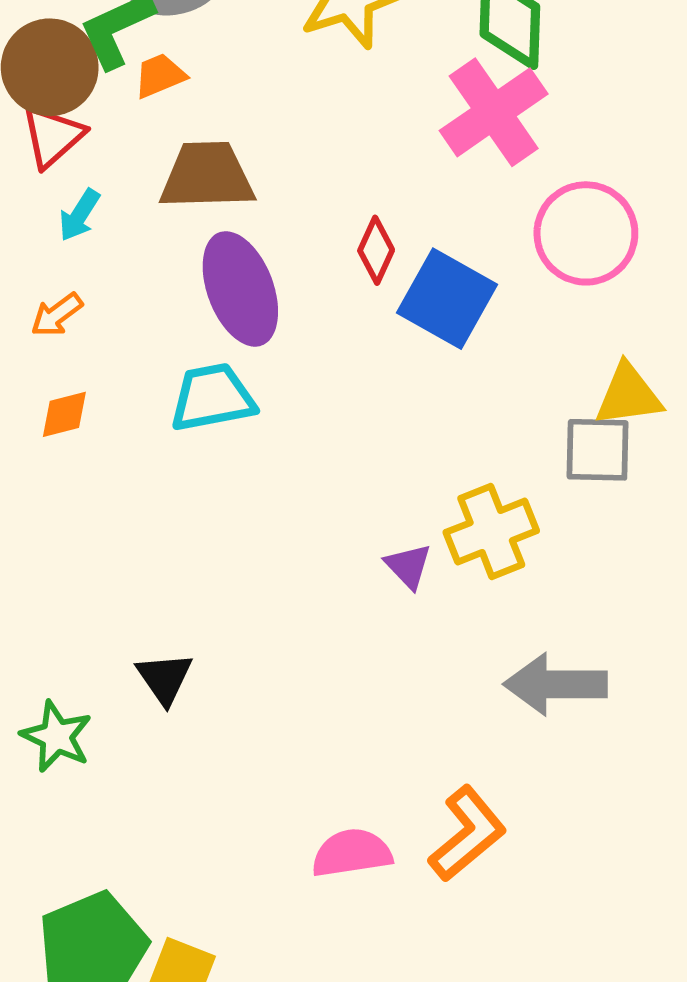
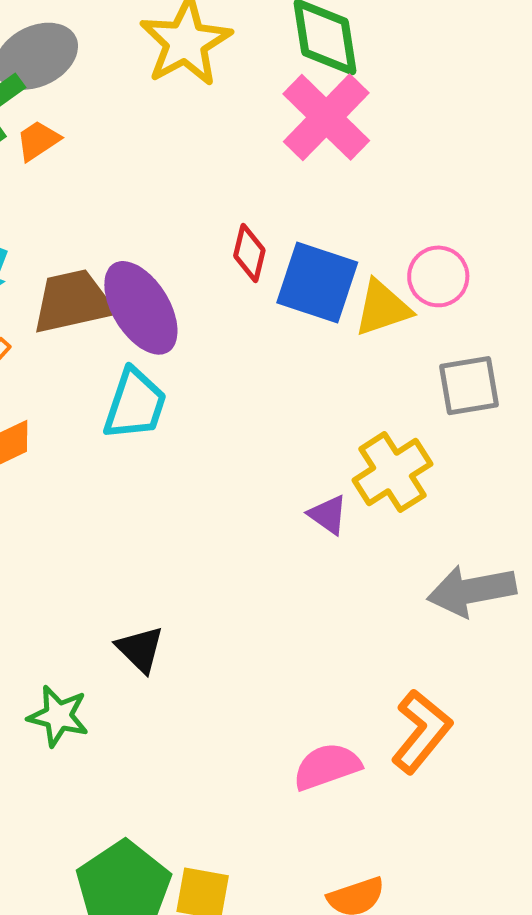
brown trapezoid: (207, 176) -> (73, 302), moved
pink circle: (586, 233) -> (438, 276), moved, size x0.7
yellow triangle: (629, 395) -> (383, 308), moved
cyan trapezoid: (212, 398) -> (135, 404), turned 130

